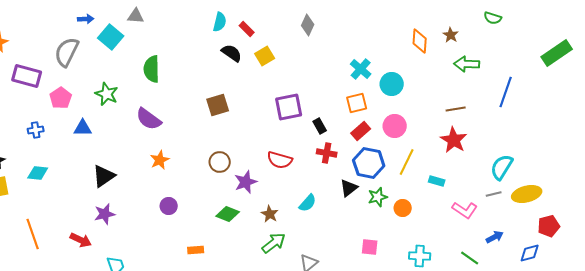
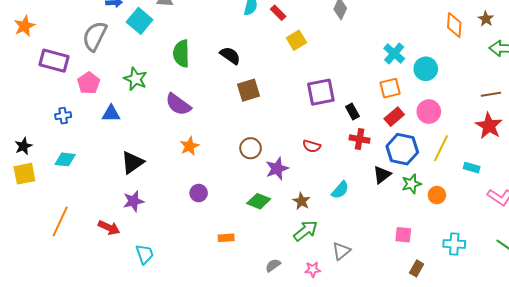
black semicircle: (232, 53) -> (230, 56), moved
red semicircle: (280, 160) -> (312, 146), size x0.7
orange line: (33, 234) -> (60, 222), turned 44

